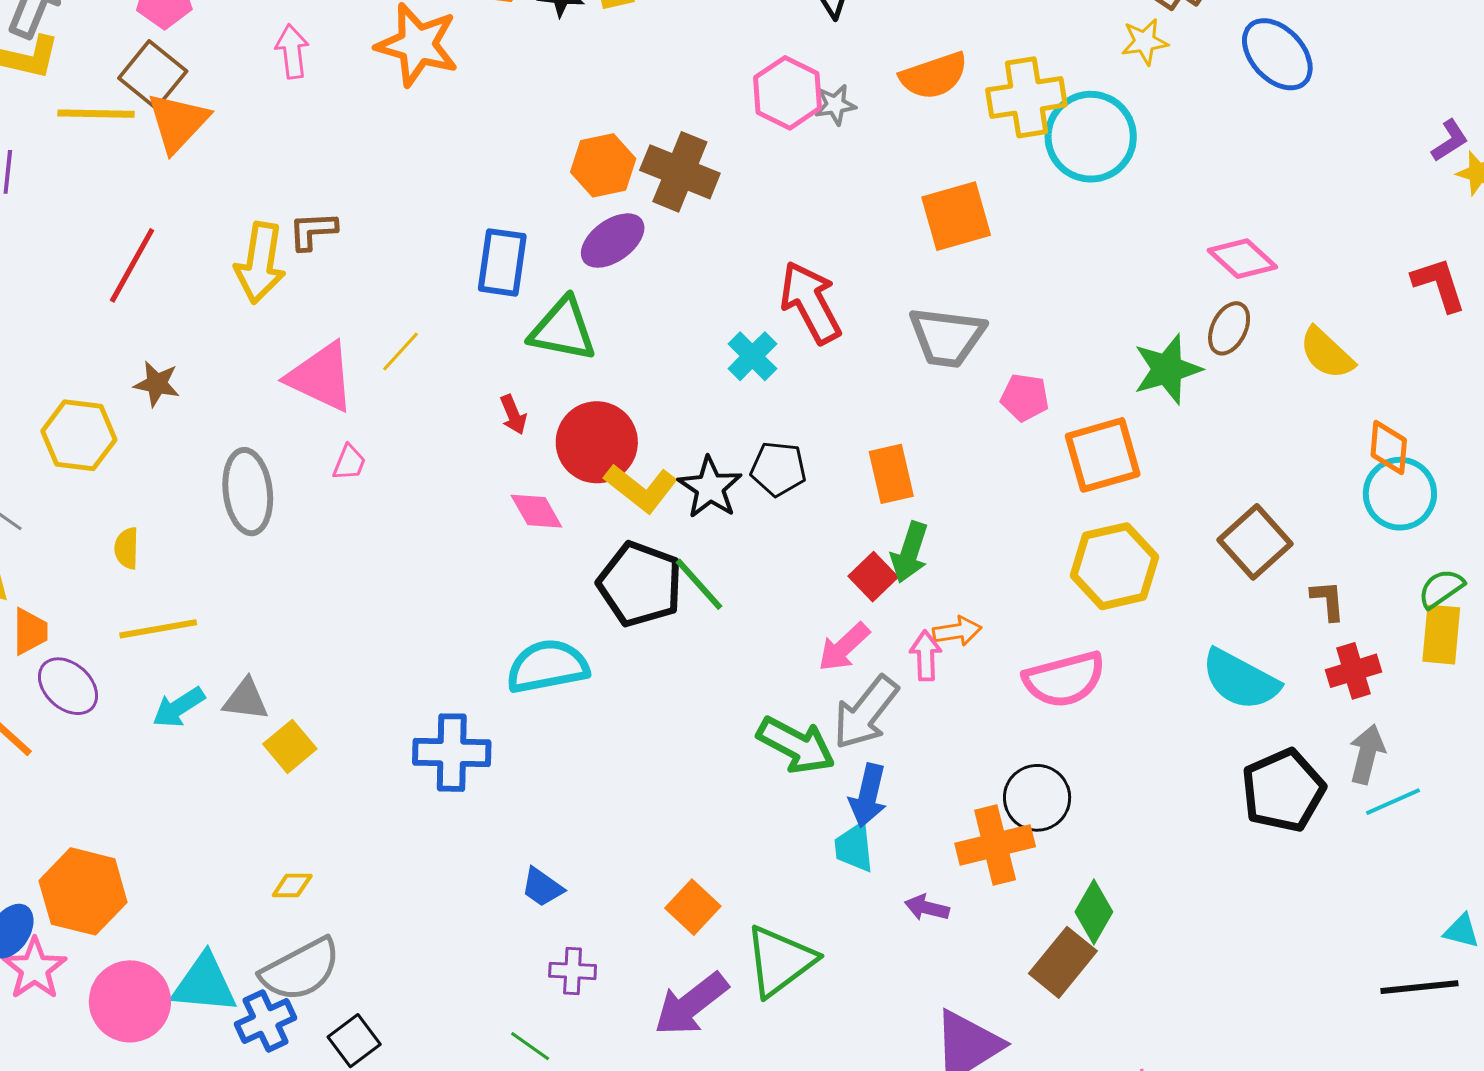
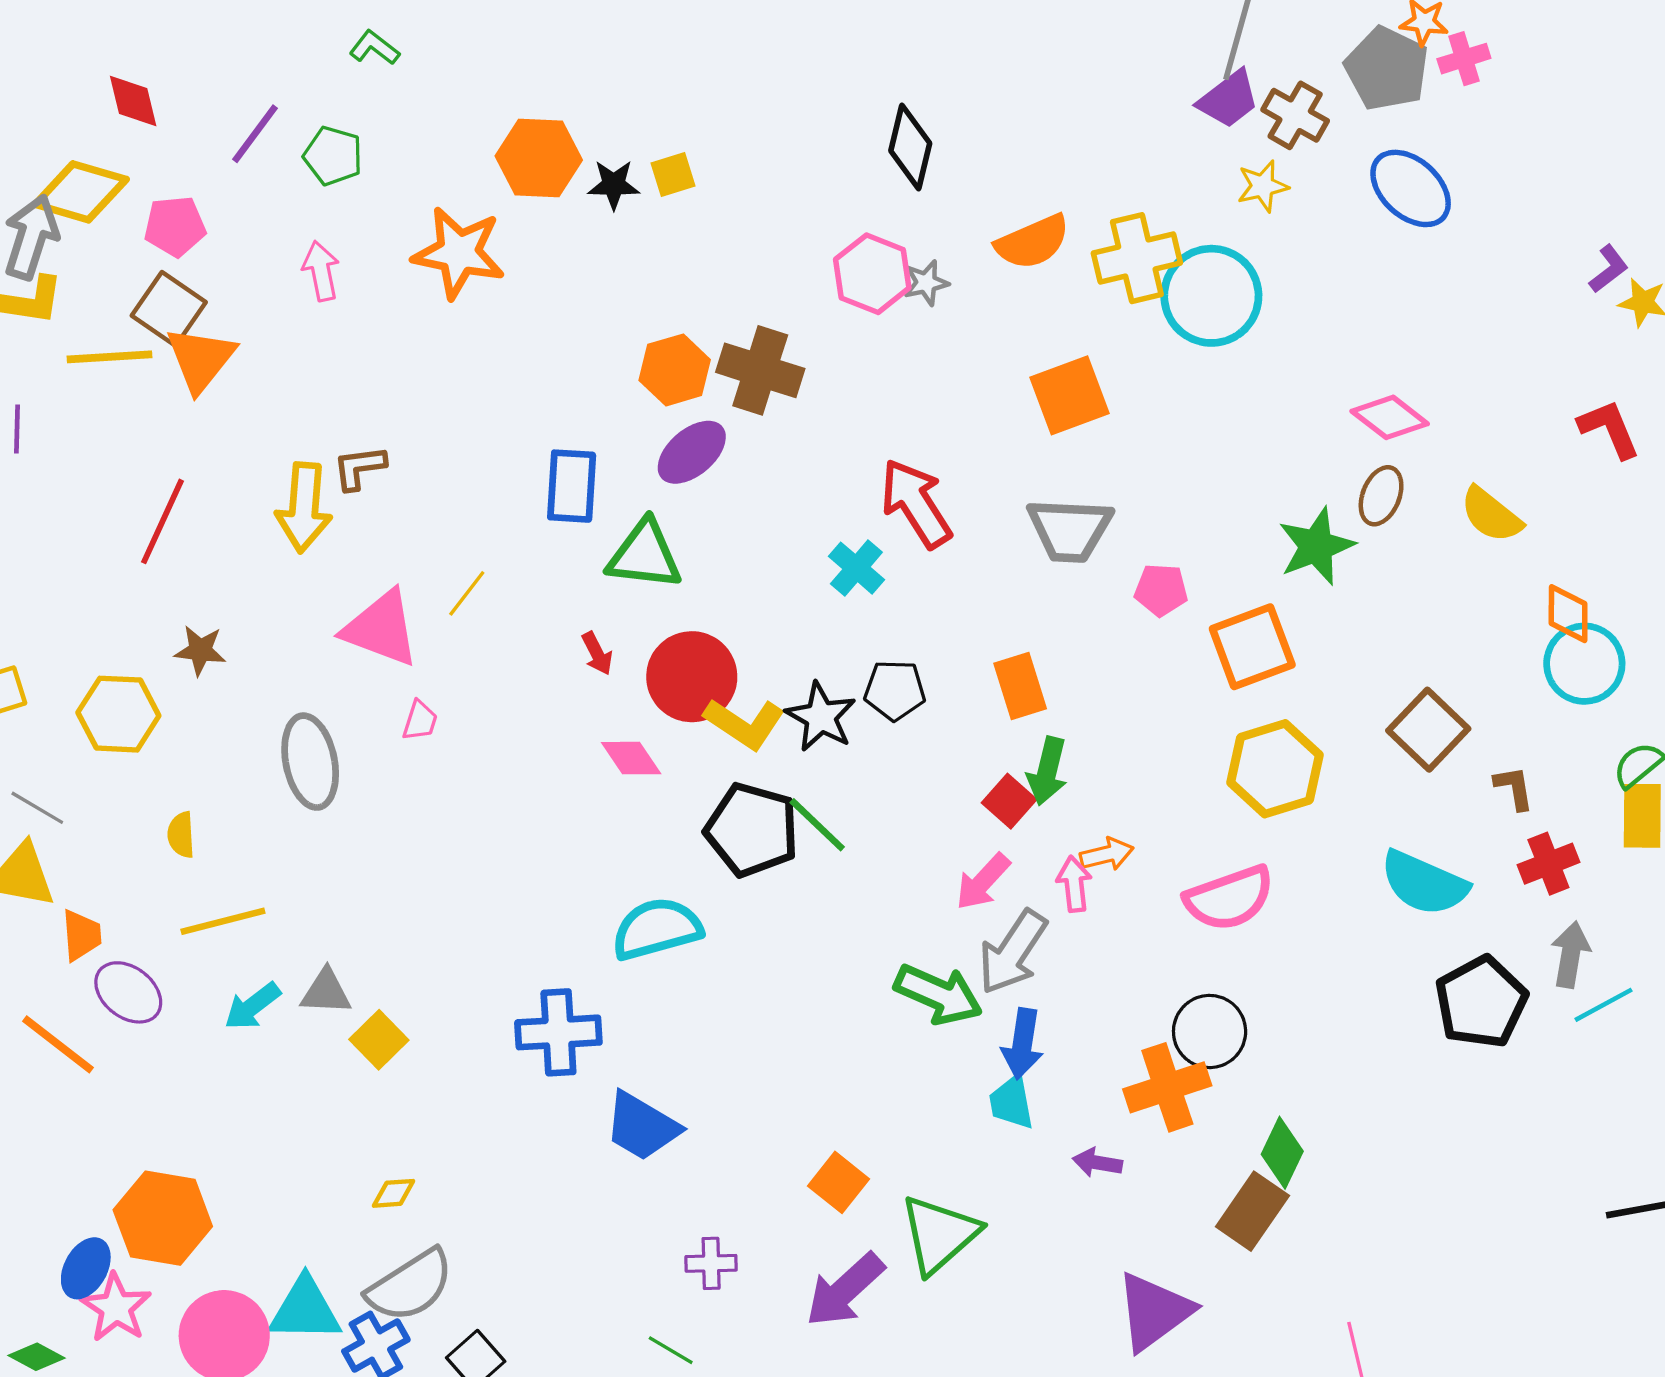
blue trapezoid: (542, 887) -> (642, 1126), moved, size x1.6

